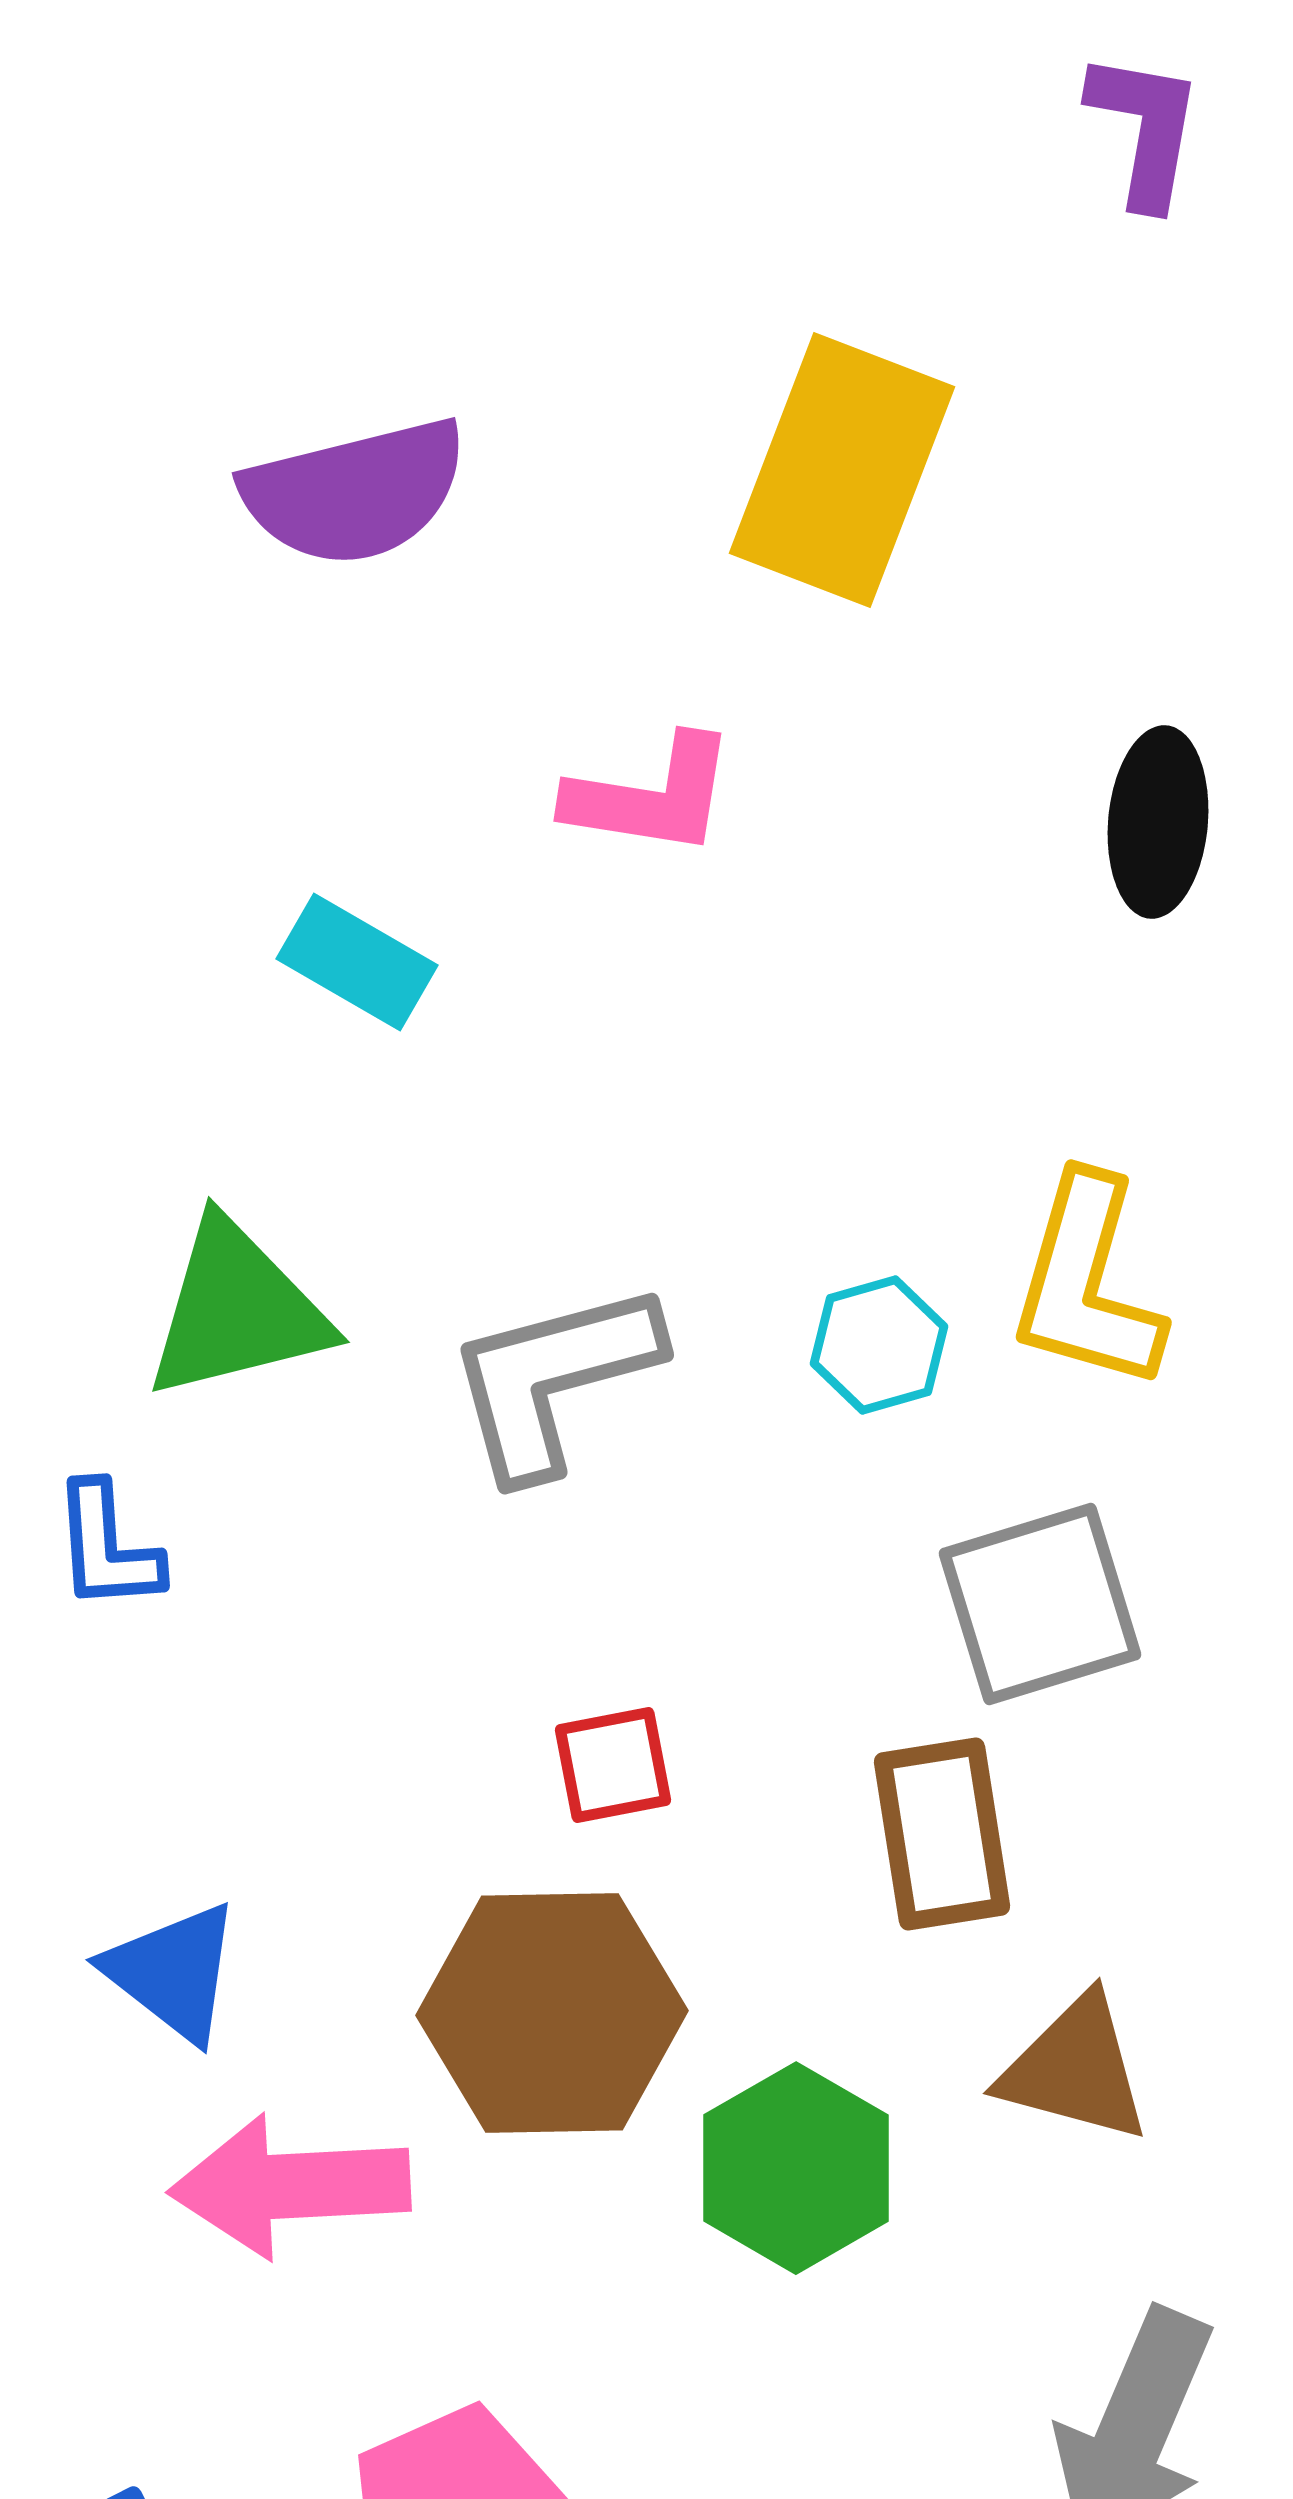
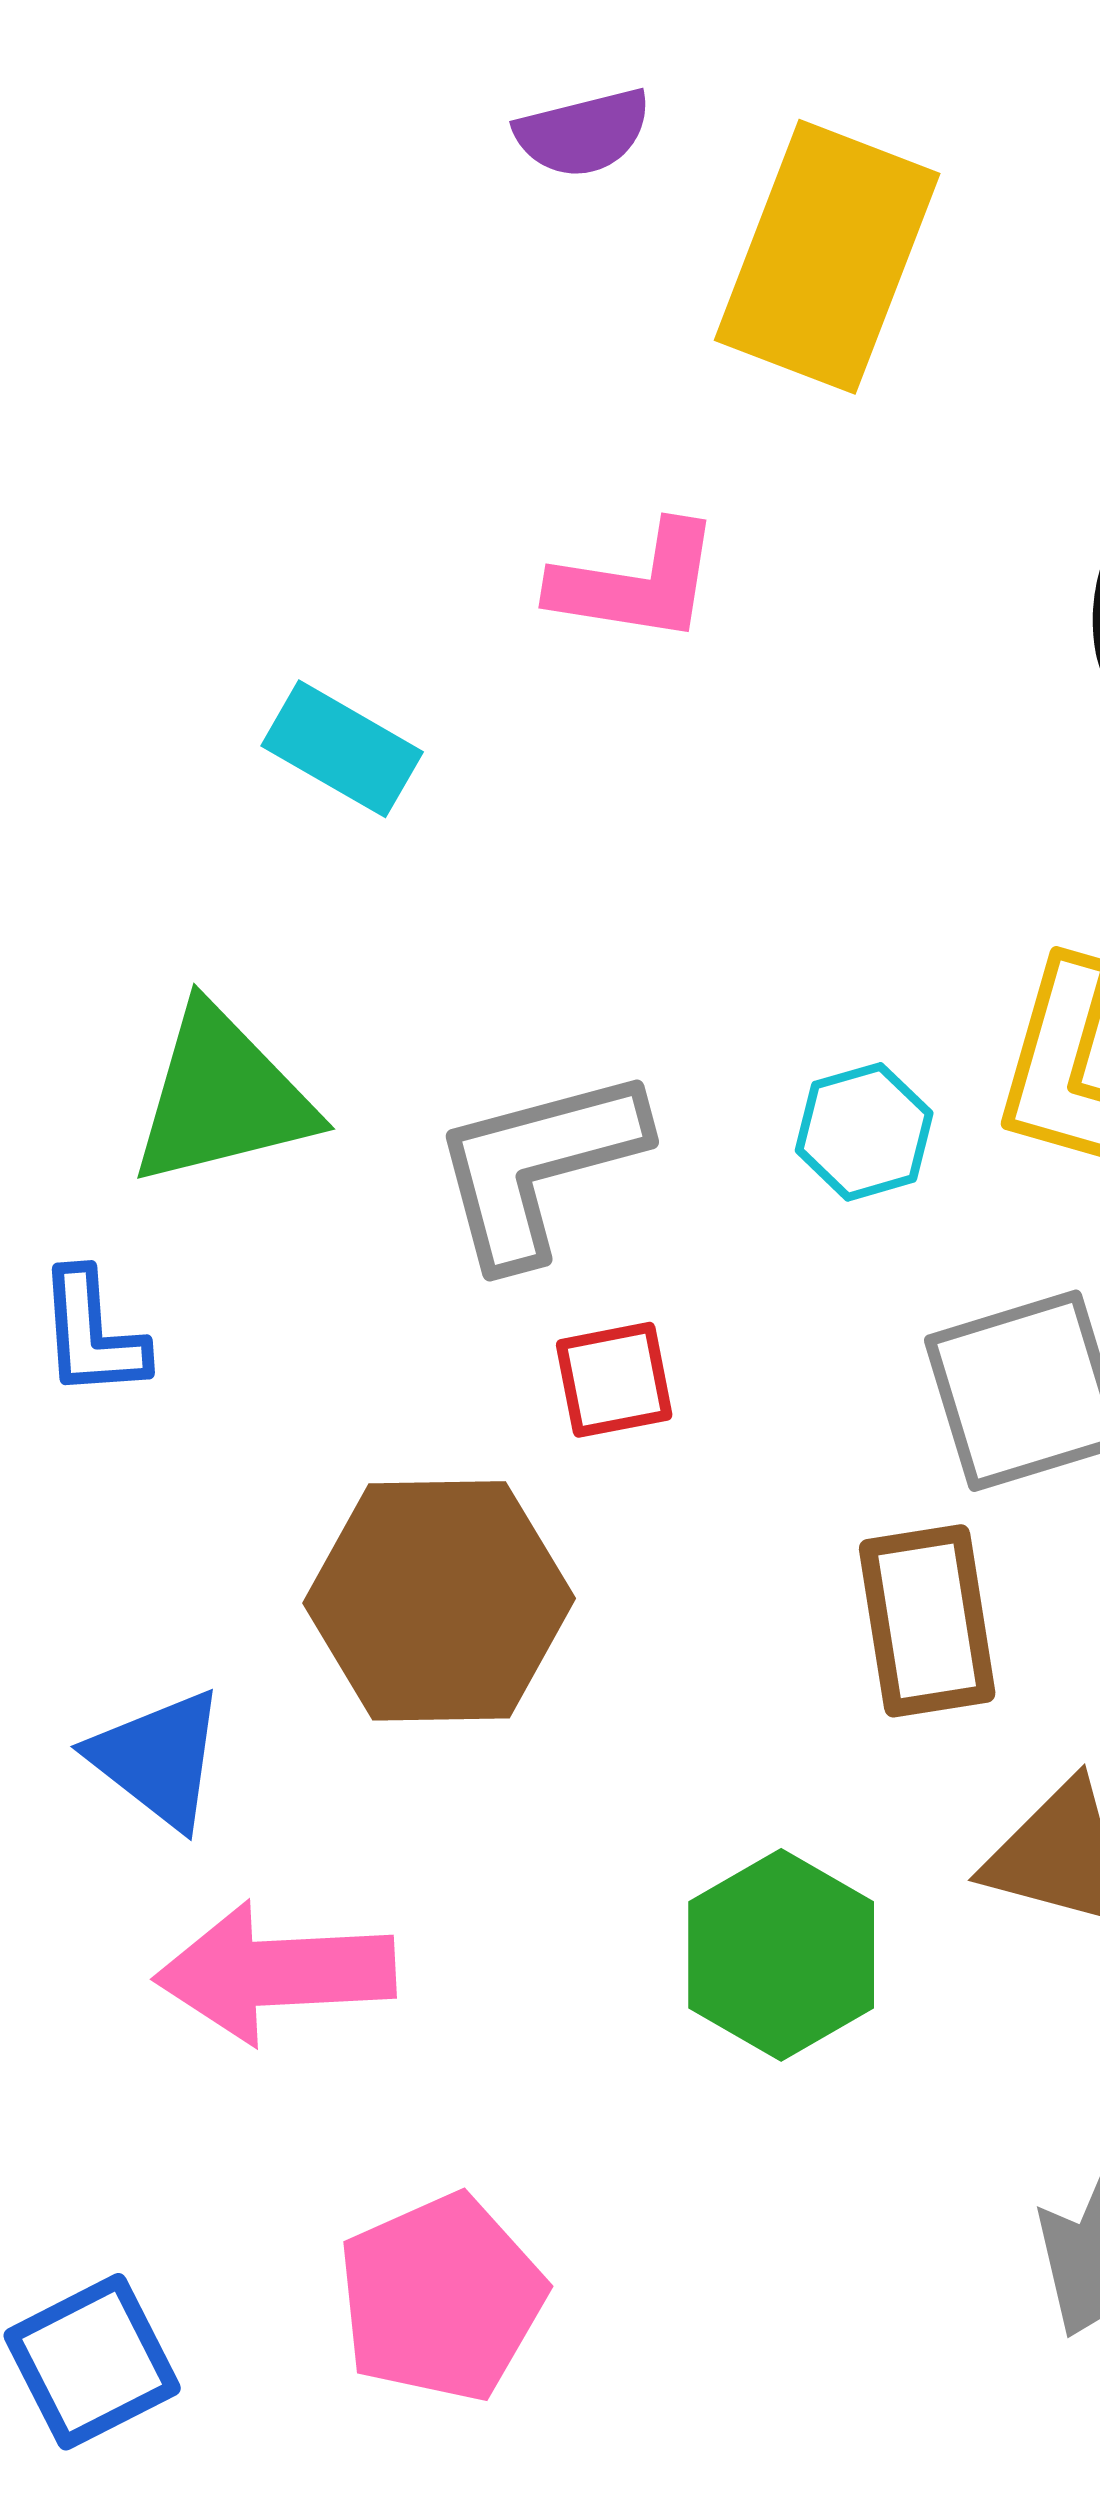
purple semicircle: (355, 492) -> (583, 133), moved, size x0.6
red square: (613, 1765) -> (614, 1380), moved
brown hexagon: (552, 2013) -> (439, 1601), moved

